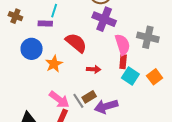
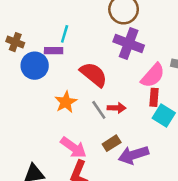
pink semicircle: (122, 45) -> (153, 76), turned 60
blue circle: (32, 49) -> (35, 66), moved
gray line: (78, 101) -> (99, 110), moved

